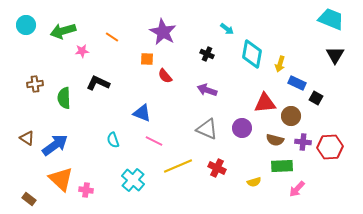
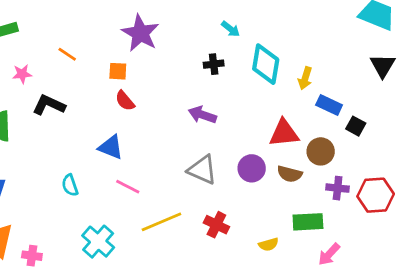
orange line: (112, 37) -> (67, 54), moved
pink star: (82, 51) -> (22, 74), moved
black cross: (207, 54) -> (214, 64), moved, turned -32
red semicircle: (165, 76) -> (125, 101), moved
brown semicircle: (275, 140) -> (290, 174), moved

